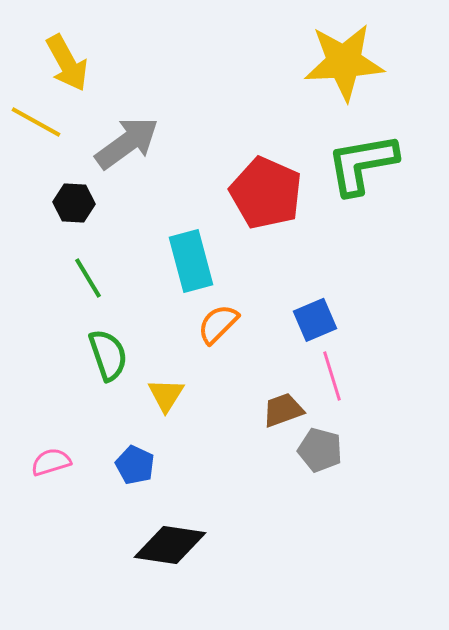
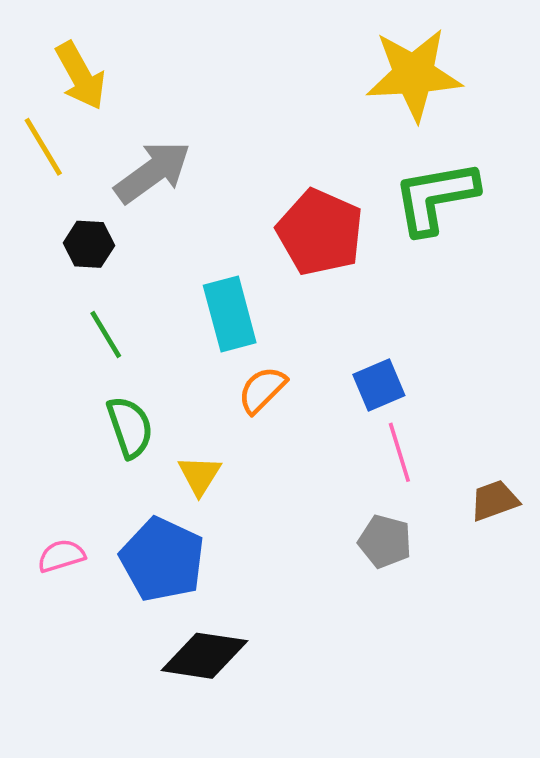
yellow line: (36, 122) -> (43, 147), turned 30
brown trapezoid: (283, 410) -> (494, 500), moved
blue pentagon: (135, 465) -> (162, 559), size x1.8

